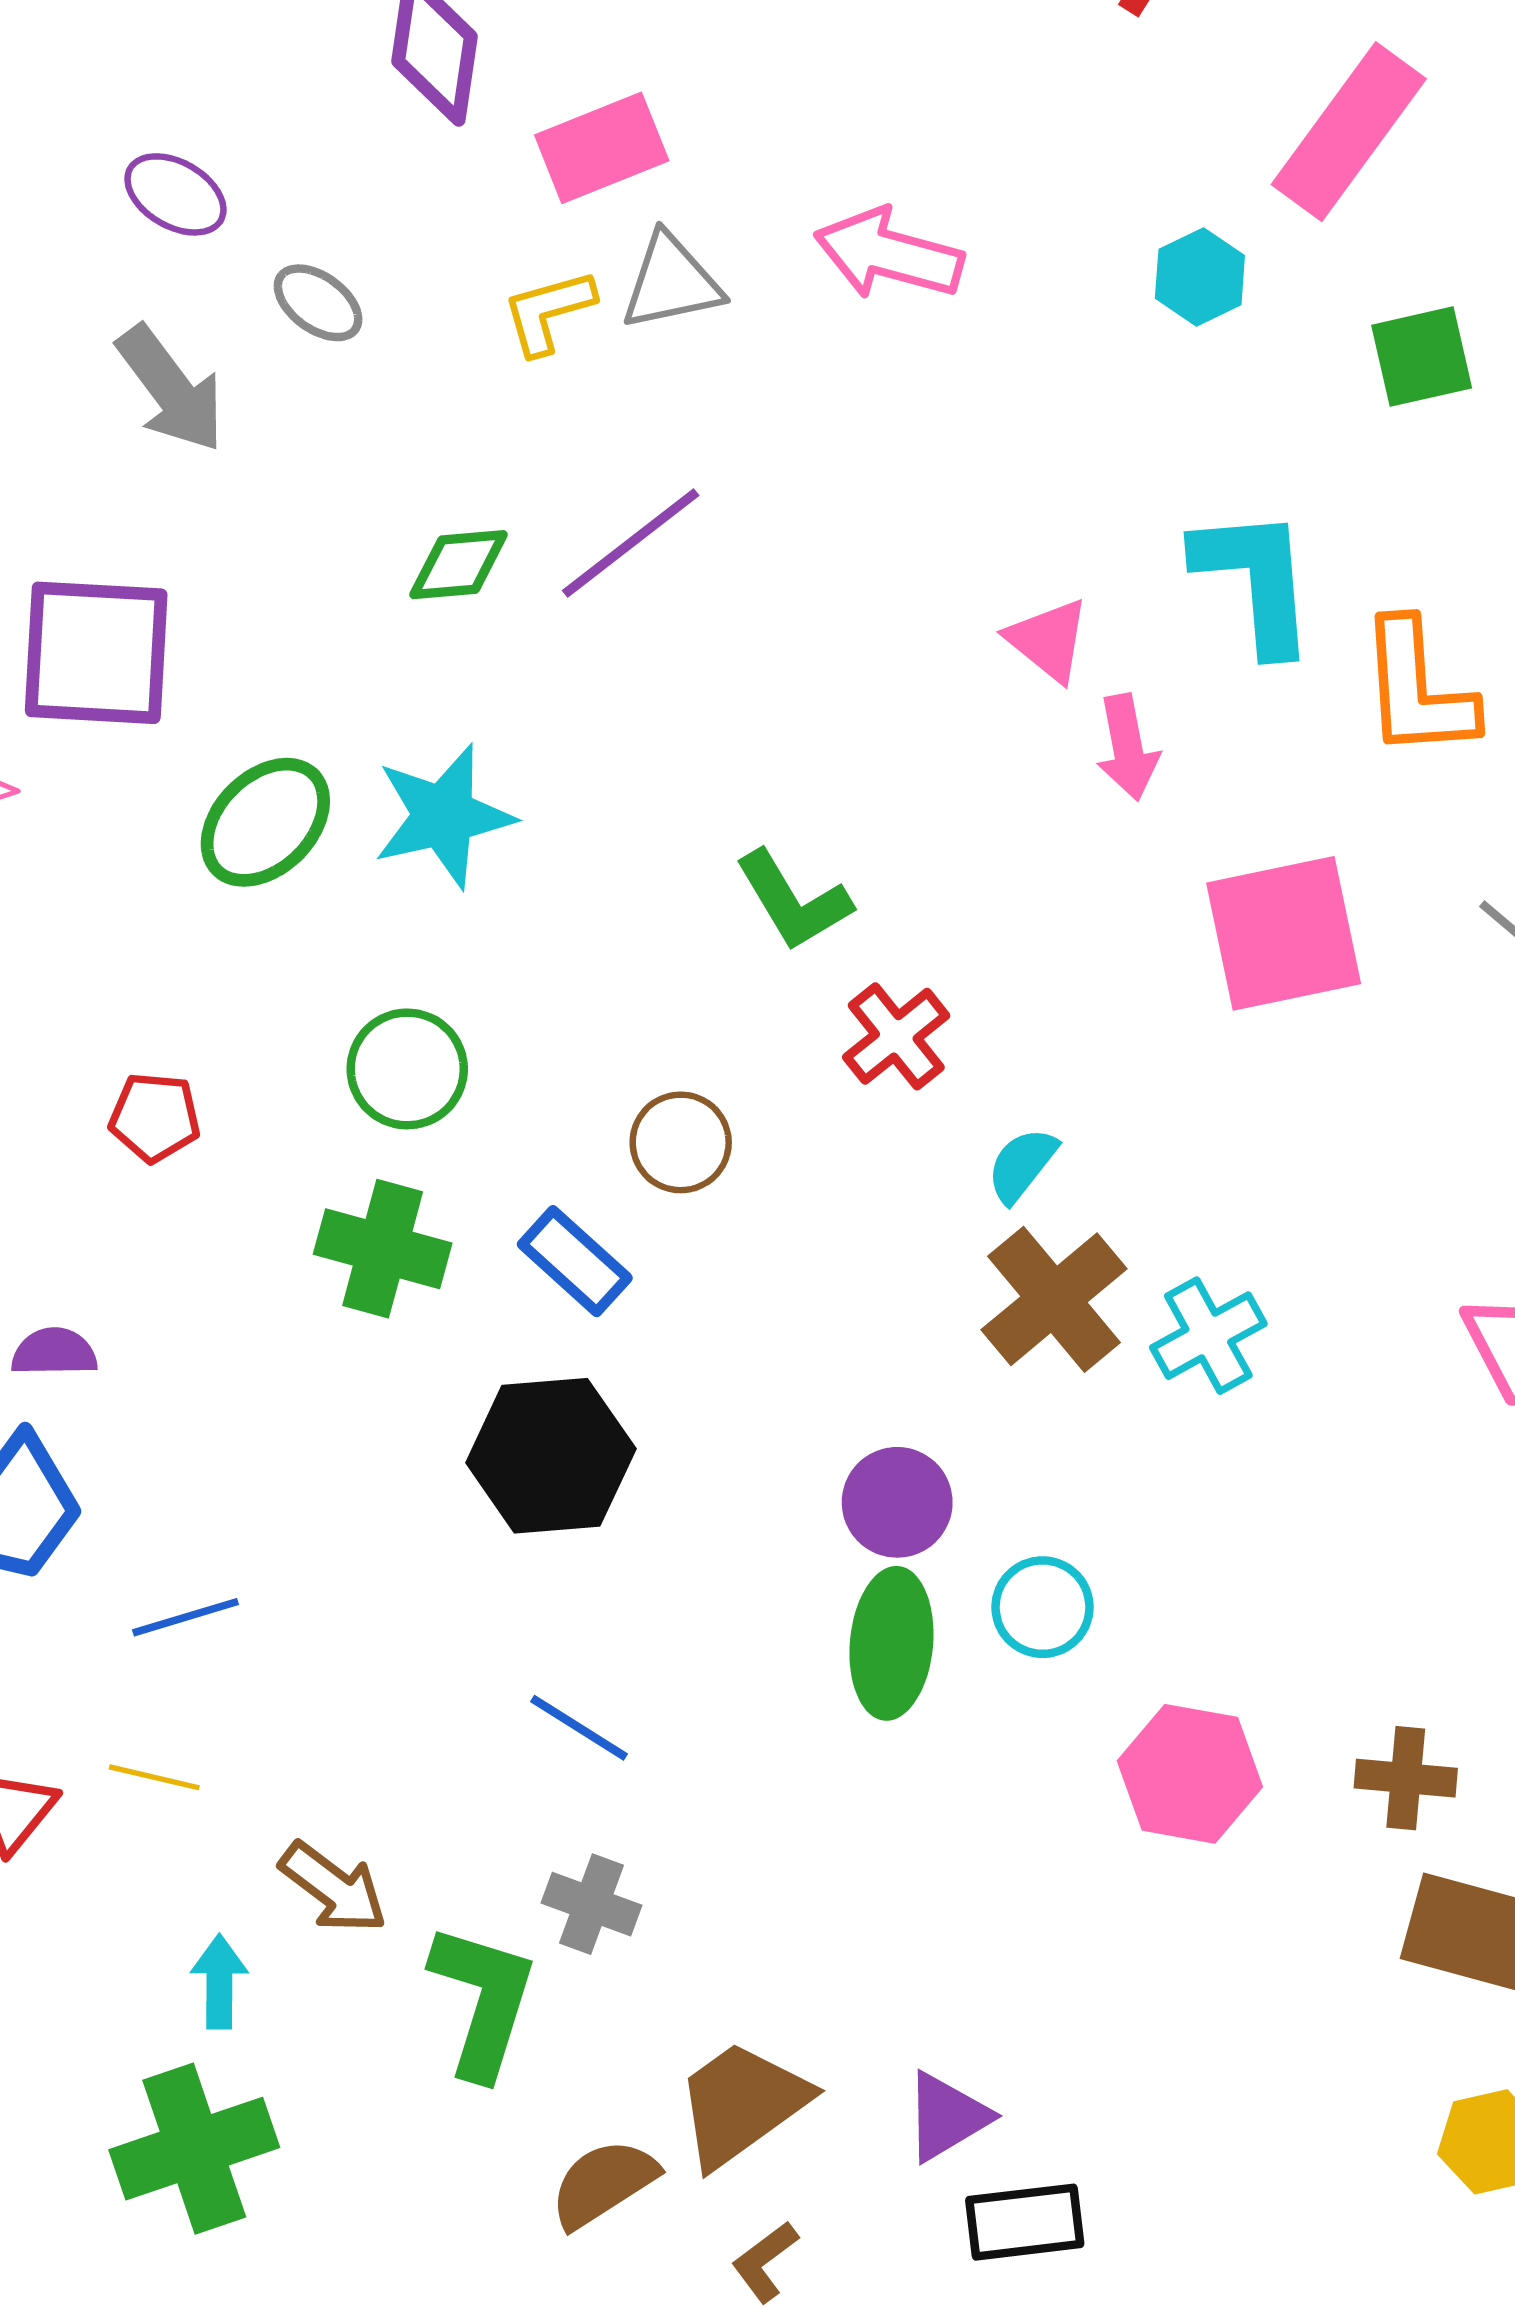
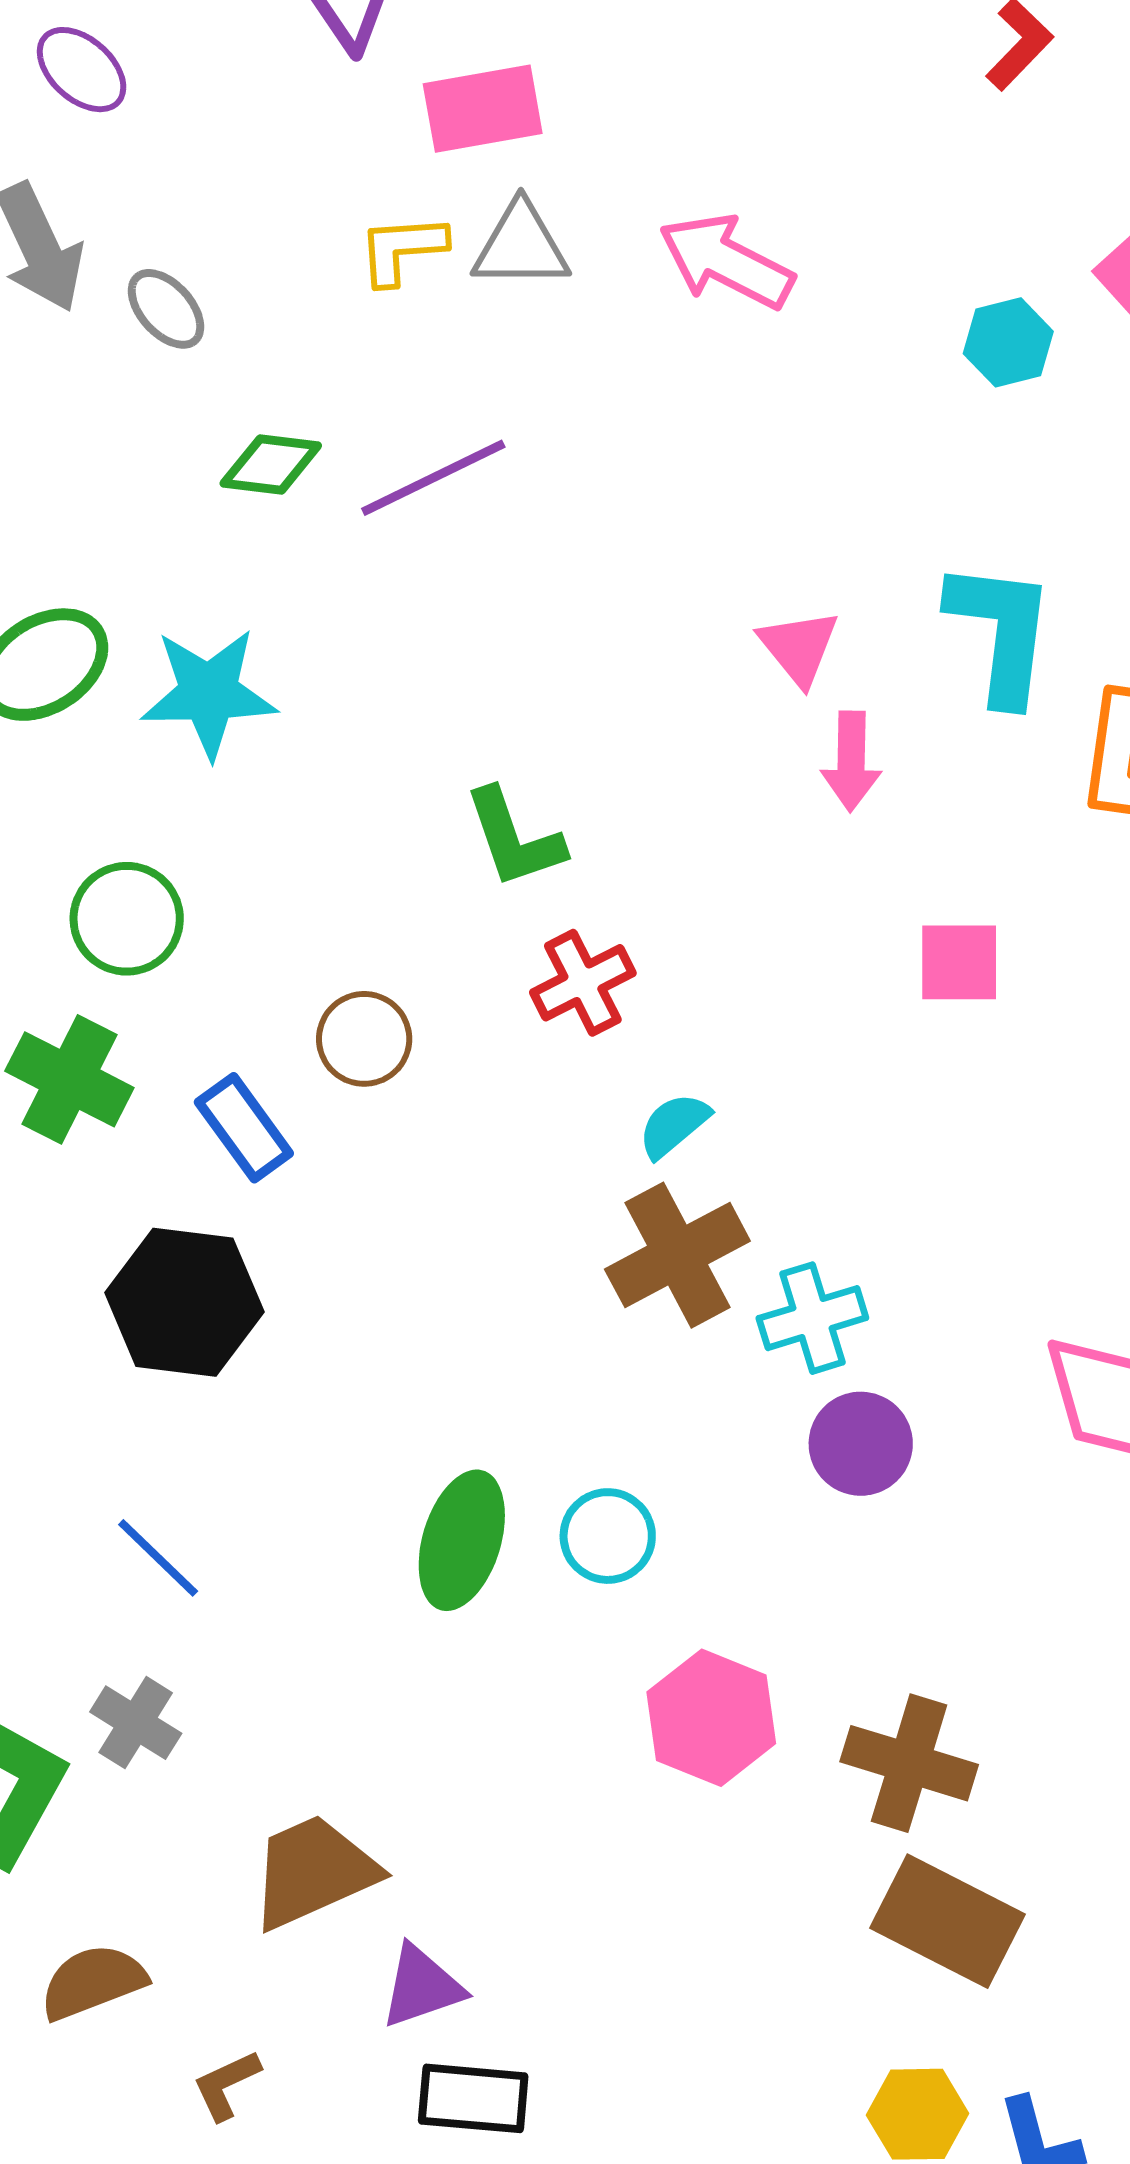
gray ellipse: (318, 303) -> (166, 309), moved
pink square: (1284, 933) -> (959, 962), size x0.6
purple circle: (897, 1502) -> (861, 1444), moved
brown cross: (1406, 1778) -> (909, 1763), size x1.4
brown trapezoid: (742, 2104) -> (313, 1872), moved

